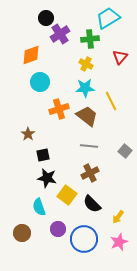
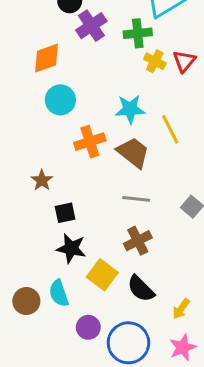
yellow cross: (86, 64) -> (155, 61), moved
brown circle: (22, 233) -> (26, 301), moved

